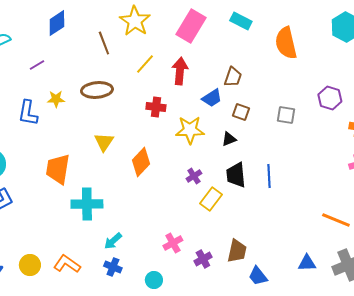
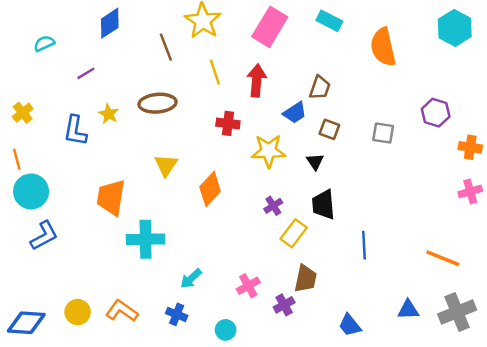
yellow line: (145, 64) -> (215, 72), turned -60
yellow star: (56, 99) -> (109, 114), turned 30
black triangle: (229, 139) -> (315, 162), turned -42
blue line: (269, 176) -> (364, 245), moved
cyan arrow: (113, 241) -> (191, 279), moved
brown trapezoid: (237, 251) -> (306, 279), moved

